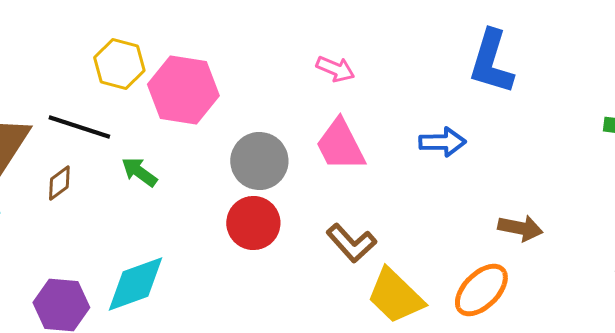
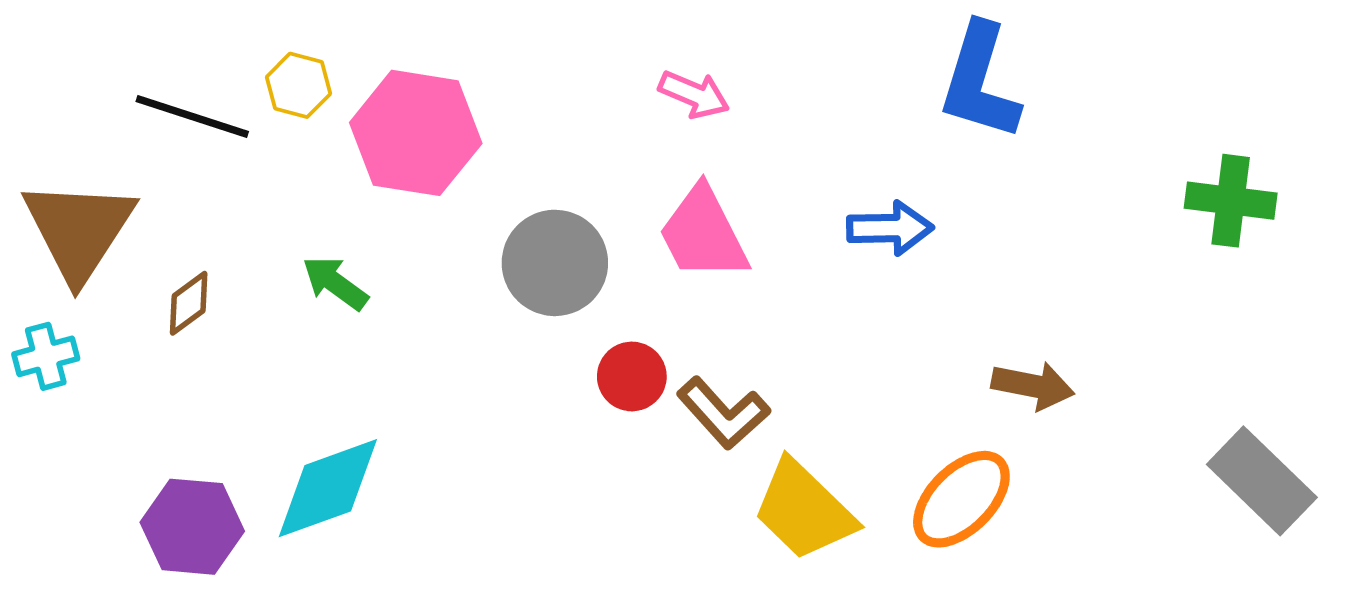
yellow hexagon: (119, 64) -> (299, 85), size x0.7
black line: (79, 127) -> (192, 116), moved
red circle: (253, 223) -> (632, 376), moved, size x0.7

